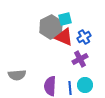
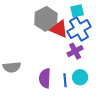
cyan square: (65, 19) -> (77, 11), moved
blue cross: (84, 37) -> (79, 29), size x1.6

